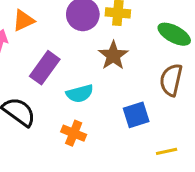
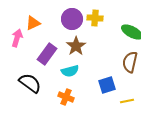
brown star: (113, 55) -> (76, 46), moved
yellow line: (167, 151) -> (127, 101), moved

